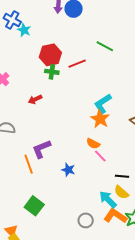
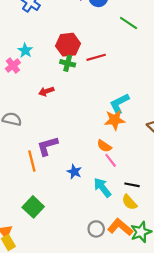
cyan star: (24, 30) -> (25, 50), moved
green line: (105, 46) -> (129, 23), moved
orange star: (100, 119) -> (115, 120), turned 30
cyan arrow: (108, 200) -> (102, 188), moved
gray circle: (86, 220) -> (96, 229), moved

